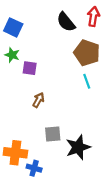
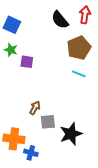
brown pentagon: (87, 53) -> (79, 48), turned 30
cyan line: (87, 81) -> (79, 74), turned -48
brown arrow: (38, 100) -> (35, 108), moved

